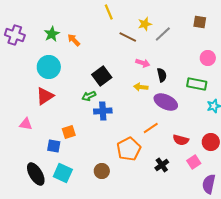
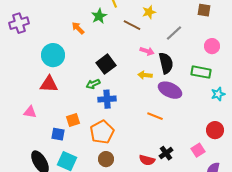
green star: (52, 34) -> (99, 16), moved
gray line: (163, 34) -> (174, 33), moved
purple cross: (15, 35) -> (19, 23), turned -36
black semicircle: (162, 75) -> (166, 63), size x1.5
red triangle: (45, 96) -> (49, 84), turned 36
orange line: (151, 128) -> (155, 116), turned 56
red semicircle: (181, 140) -> (147, 160), moved
orange pentagon: (129, 149) -> (102, 132), moved

